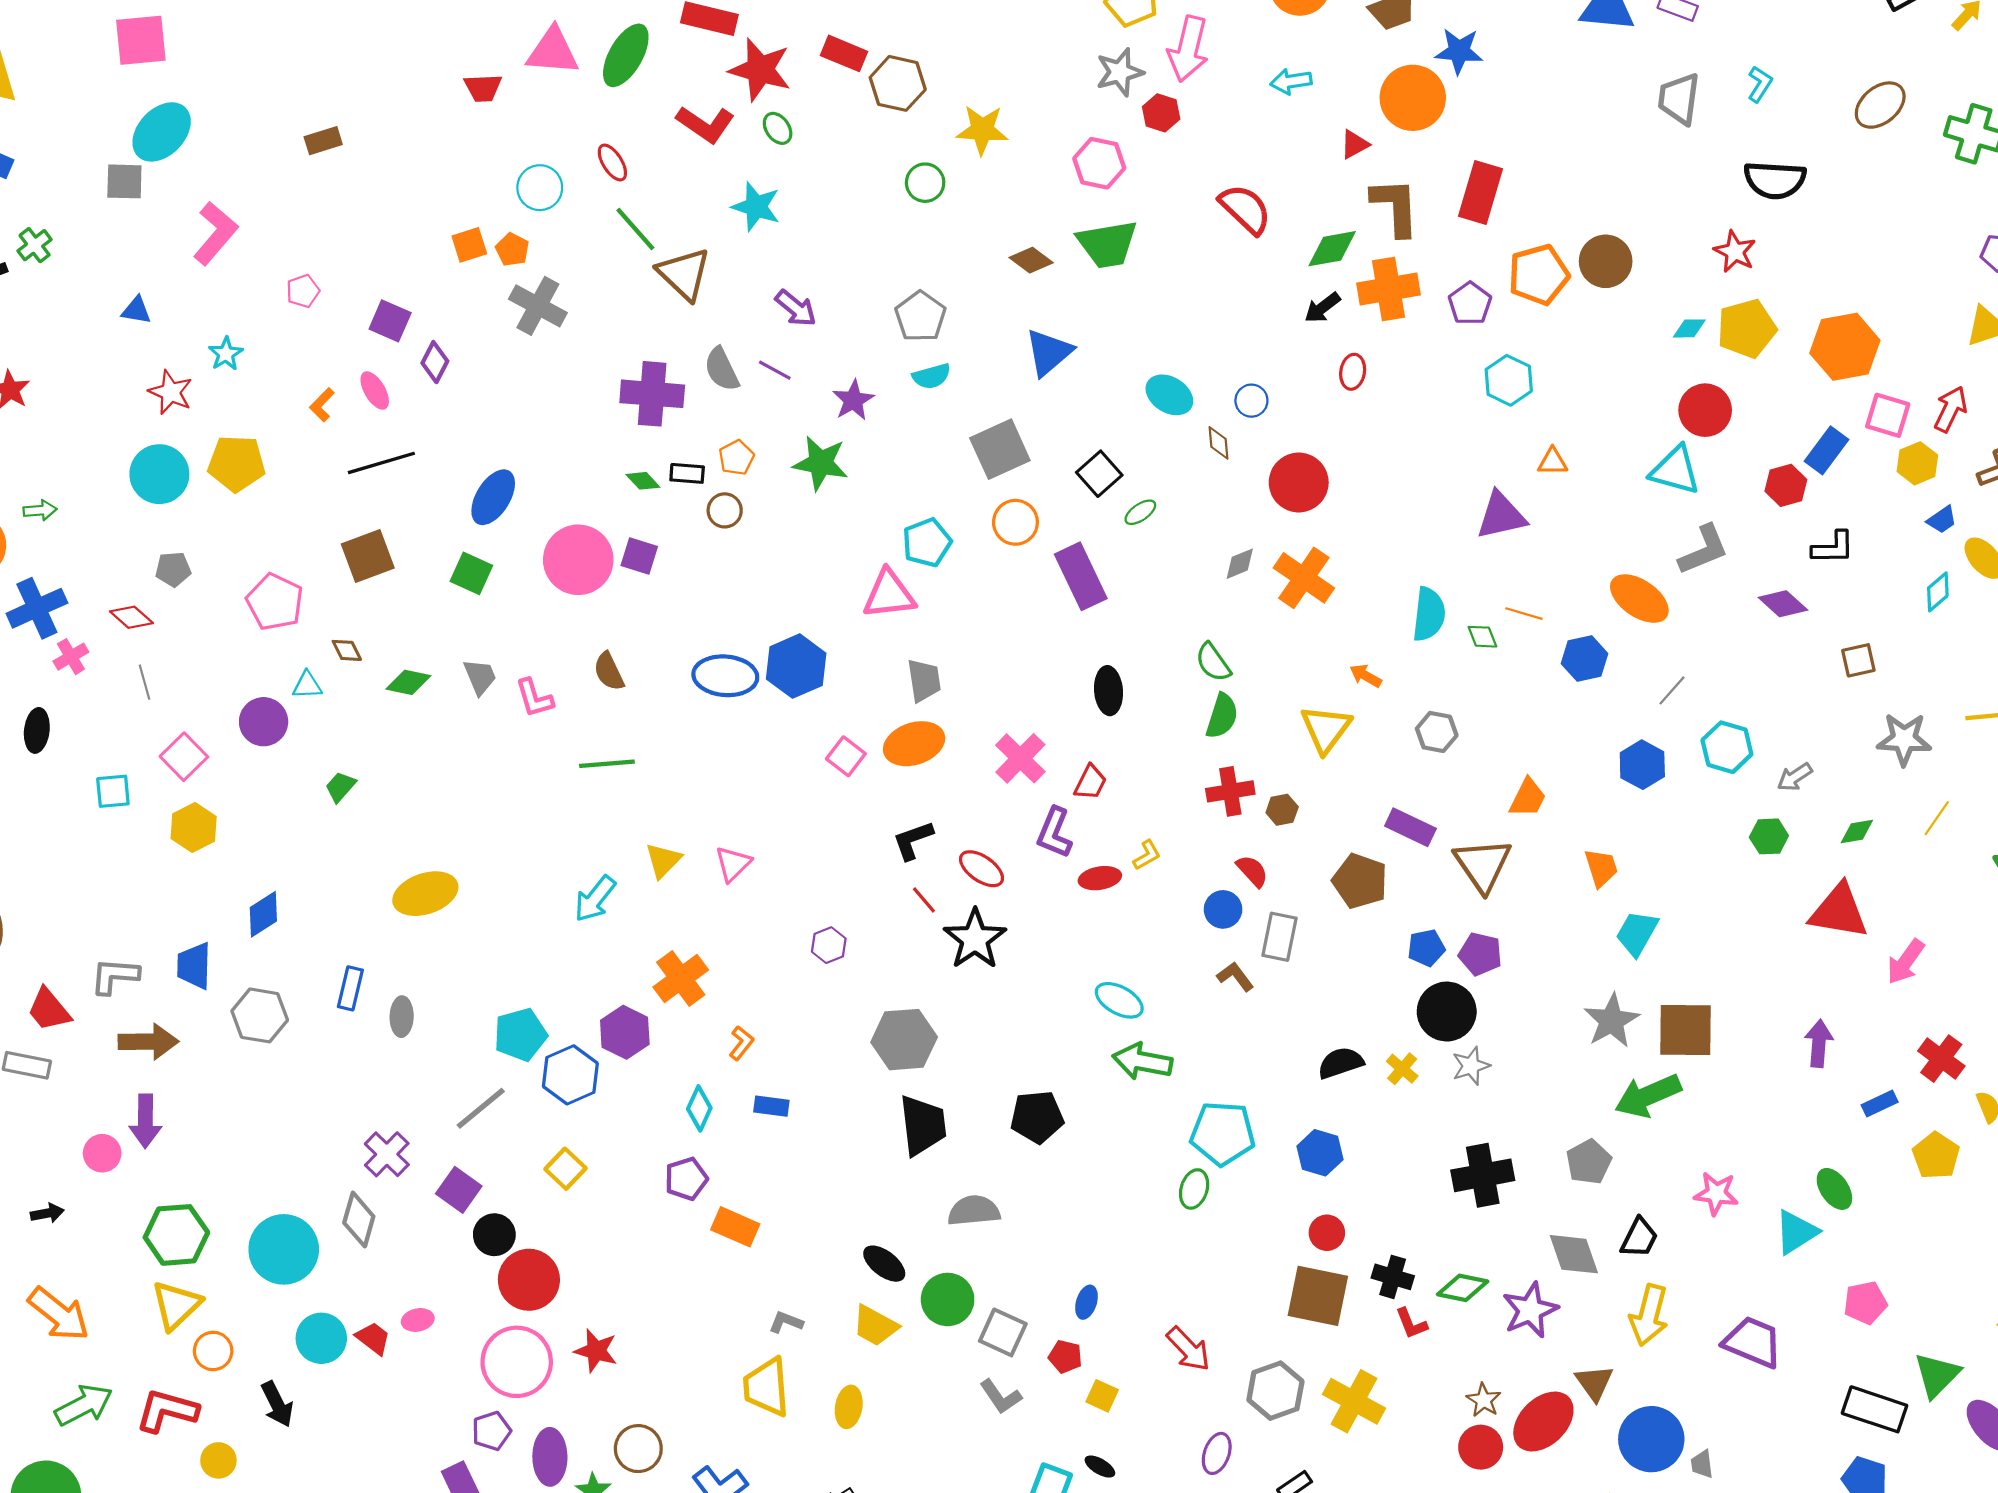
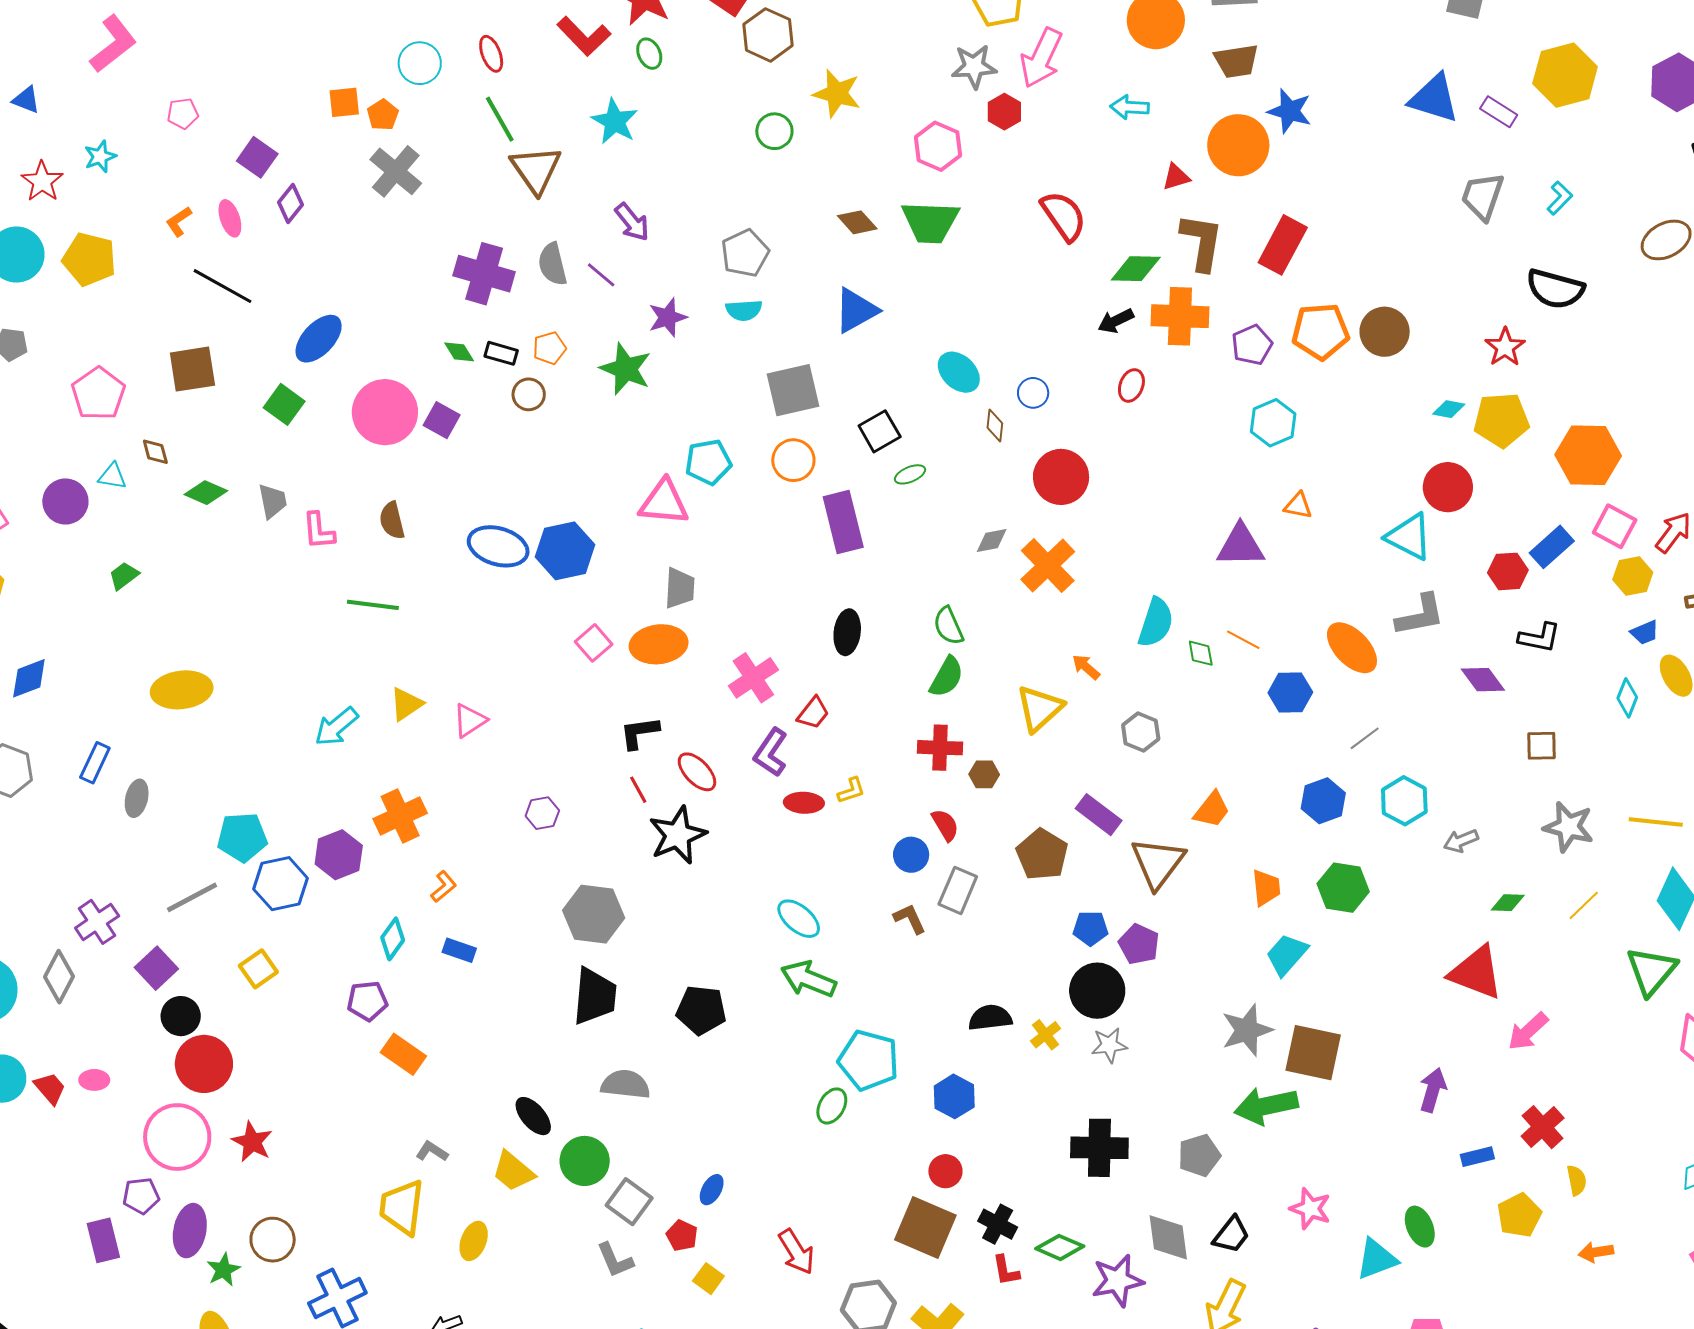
black line: (381, 463) -> (222, 286), turned 34
cyan diamond: (1938, 592) -> (1627, 698), turned -39
green hexagon: (1769, 836) -> (1343, 888), moved, size x1.4

